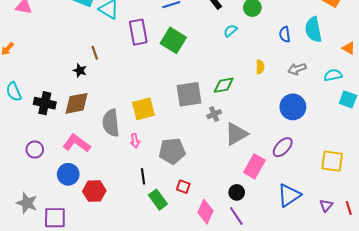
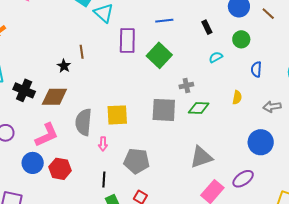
blue semicircle: (285, 34) -> (256, 69), moved
gray cross: (214, 114) -> (186, 85), moved
pink L-shape: (77, 143) -> (47, 135), turned 108
red hexagon: (94, 191) -> (60, 169), moved

